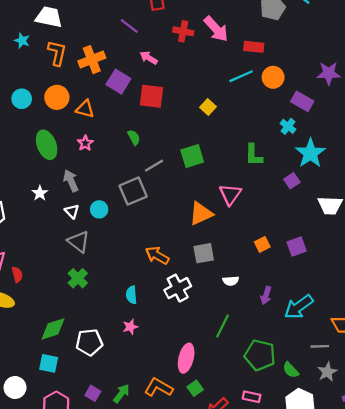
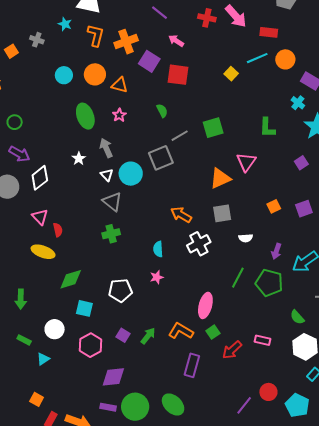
yellow square: (208, 107) -> (231, 74), moved
purple square: (292, 181) -> (301, 163), moved
cyan circle: (99, 209) -> (131, 174), size x1.5
green cross: (78, 278) -> (111, 234), turned 30
green diamond: (53, 329) -> (71, 279), moved
green pentagon: (260, 355) -> (269, 283), moved

